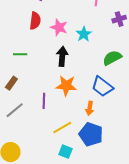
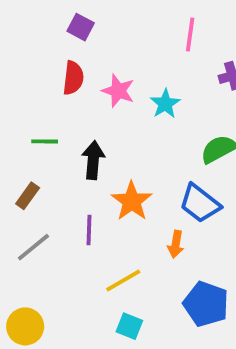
black arrow: (62, 56) -> (93, 160), moved
orange star: (66, 86) -> (132, 201), turned 30
blue pentagon: (91, 134) -> (206, 304), moved

